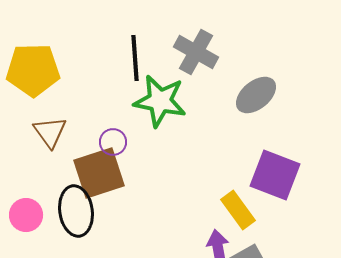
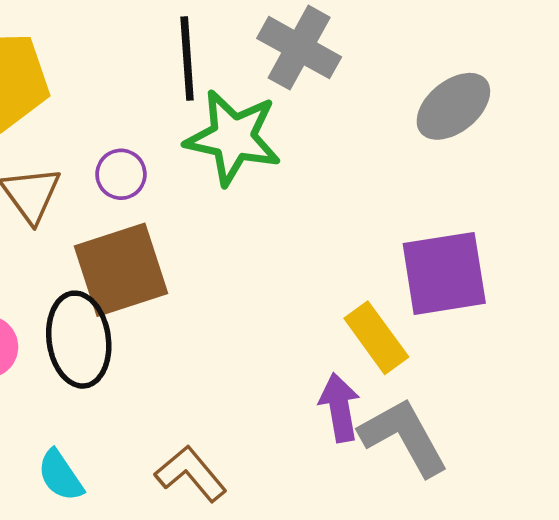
gray ellipse: (256, 95) -> (453, 106), moved
purple circle: (113, 142) -> (121, 174), moved
purple square: (275, 175) -> (444, 273), turned -30

